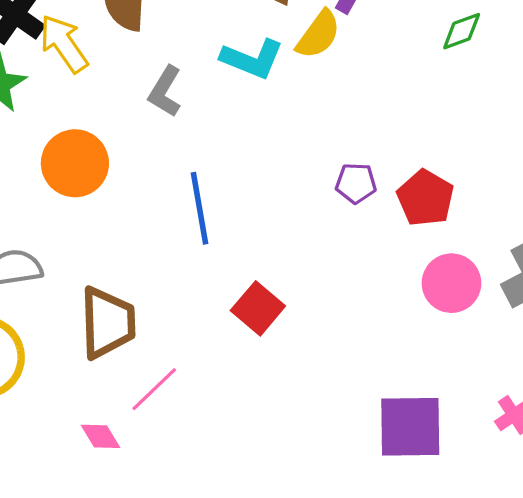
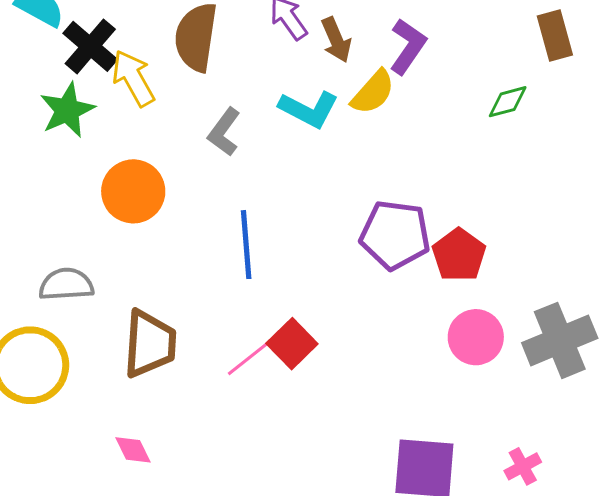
purple pentagon: (356, 183) -> (395, 235), size x1.8
pink line: (154, 389) -> (250, 357), moved

